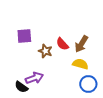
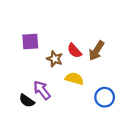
yellow semicircle: (80, 64) -> (74, 79), moved
purple arrow: (34, 78) -> (42, 90), turned -108

